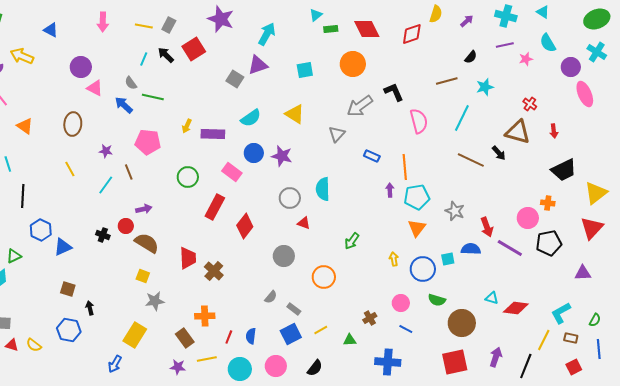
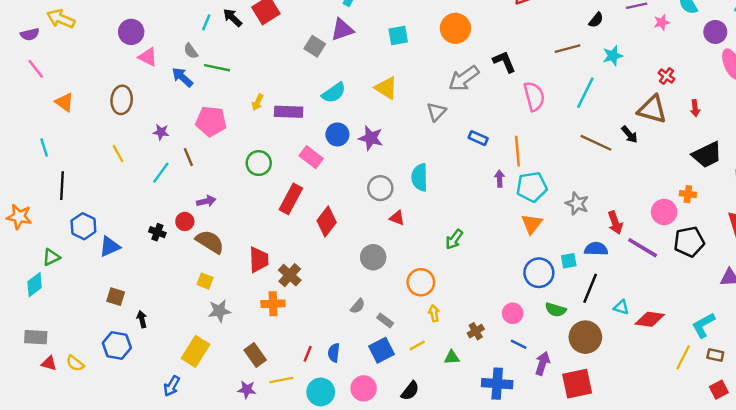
yellow arrow: (394, 259) -> (434, 313), moved
orange cross: (205, 316) -> (273, 304), moved
purple arrow: (496, 357) -> (542, 363), moved
black line: (526, 366) -> (590, 288), moved

